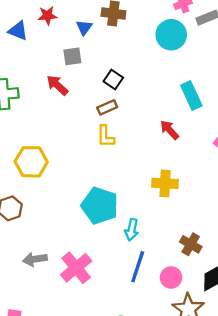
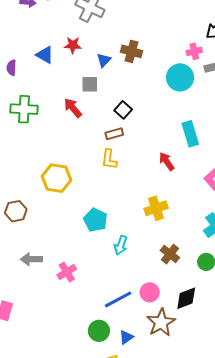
yellow hexagon: (31, 162) -> (57, 178), moved
yellow cross: (165, 183) -> (156, 208), turned -30
cyan pentagon: (100, 206) -> (95, 220), size x0.7
brown cross: (191, 244) -> (170, 254), moved
blue line: (138, 267) -> (118, 299), moved, turned 36
pink cross: (76, 268) -> (67, 272), size x0.7

